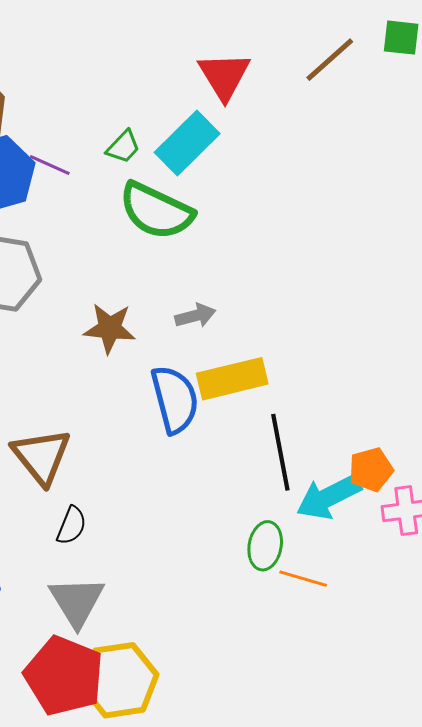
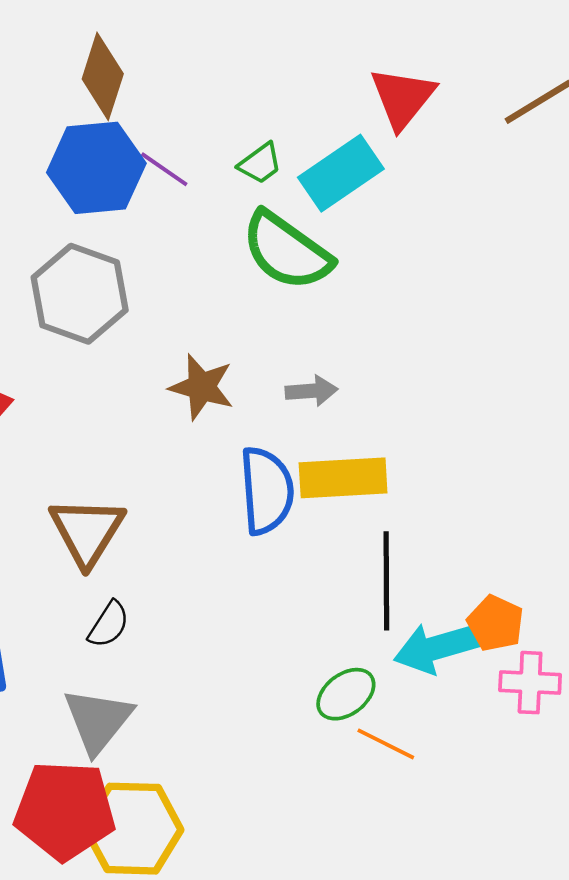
orange pentagon: (371, 470) -> (495, 623), turned 30
green ellipse: (265, 546) -> (346, 694), turned 33
red pentagon: (64, 676) -> (65, 810), turned -30

